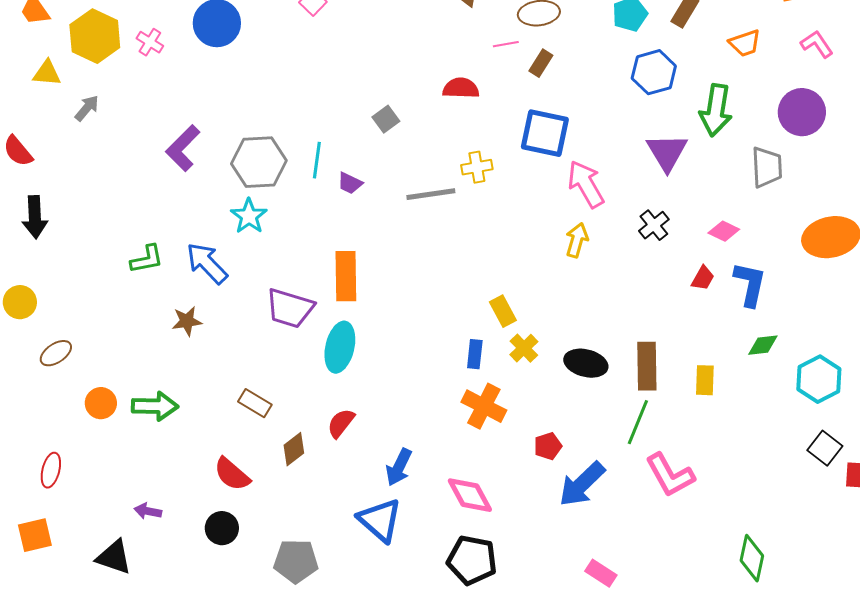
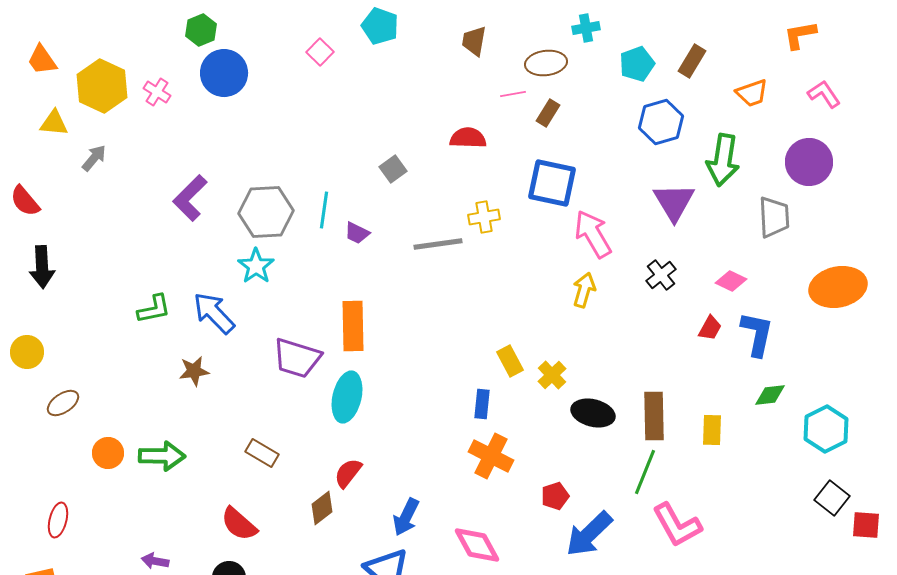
yellow cross: (524, 348) -> (552, 375), moved
brown diamond: (294, 449) -> (322, 508), moved

